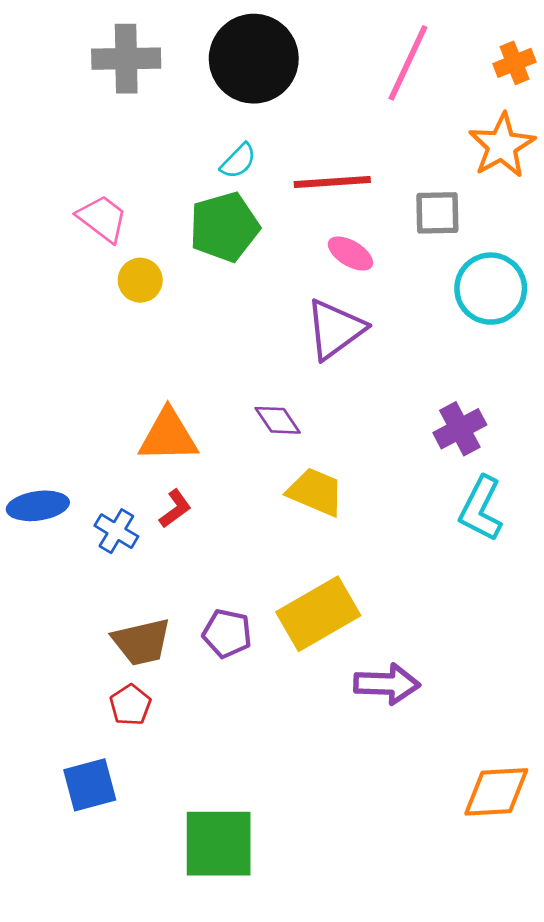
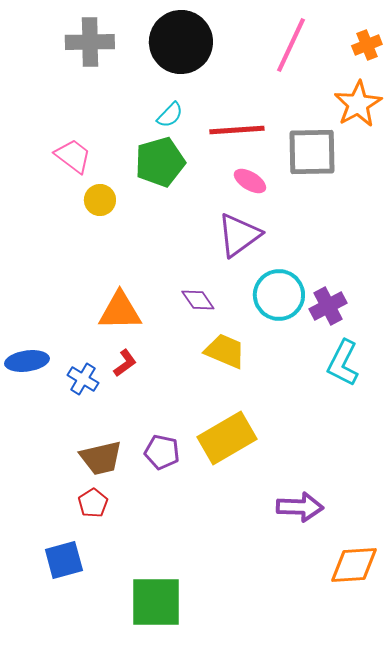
gray square: (437, 213) -> (312, 152), size x1.5
cyan circle: (491, 289) -> (279, 295), moved
purple arrow: (387, 684) -> (300, 507), moved

